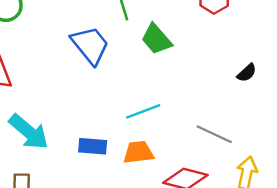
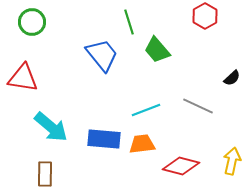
gray line: (214, 134) -> (198, 106), moved
blue rectangle: (93, 146) -> (104, 139), size x1.4

